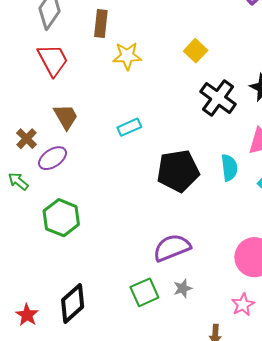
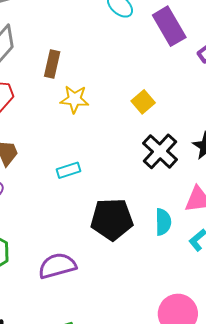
purple semicircle: (172, 248) -> (57, 266), moved

